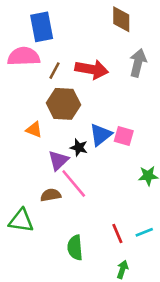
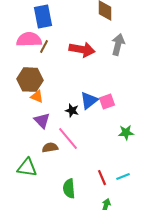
brown line: (54, 71) -> (44, 47), moved
brown hexagon: (63, 104) -> (30, 80), moved
pink square: (124, 136) -> (107, 102), turned -35
purple triangle: (58, 160) -> (42, 121), moved, turned -30

